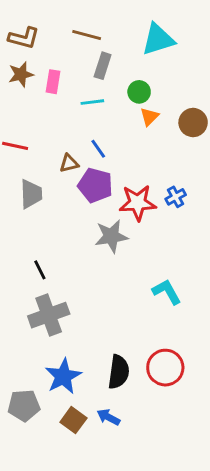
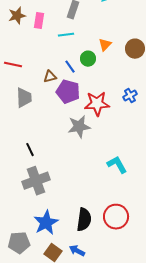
green circle: (139, 92) -> (88, 59), moved
blue cross: (176, 197) -> (130, 96), moved

